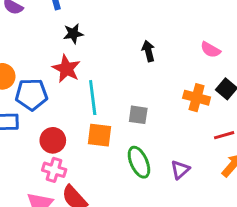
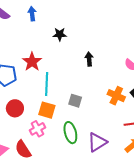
black star: (73, 34) -> (60, 34), moved
pink cross: (54, 170) -> (38, 129), moved, turned 35
purple triangle: (180, 170) -> (97, 142), size x1.5

